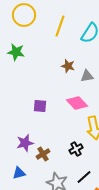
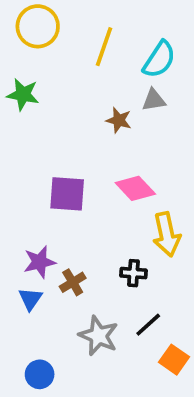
gray triangle: (87, 76) -> (154, 100), moved
purple square: (40, 106) -> (67, 194), size x1.5
black cross: (76, 149) -> (133, 273), turned 32
blue triangle: (19, 173) -> (30, 299), moved, turned -40

